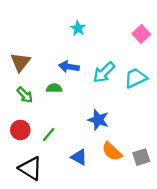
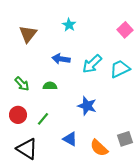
brown triangle: (20, 62) -> (28, 34), moved
green semicircle: (54, 88) -> (50, 86), moved
orange semicircle: (112, 151) -> (99, 148), moved

